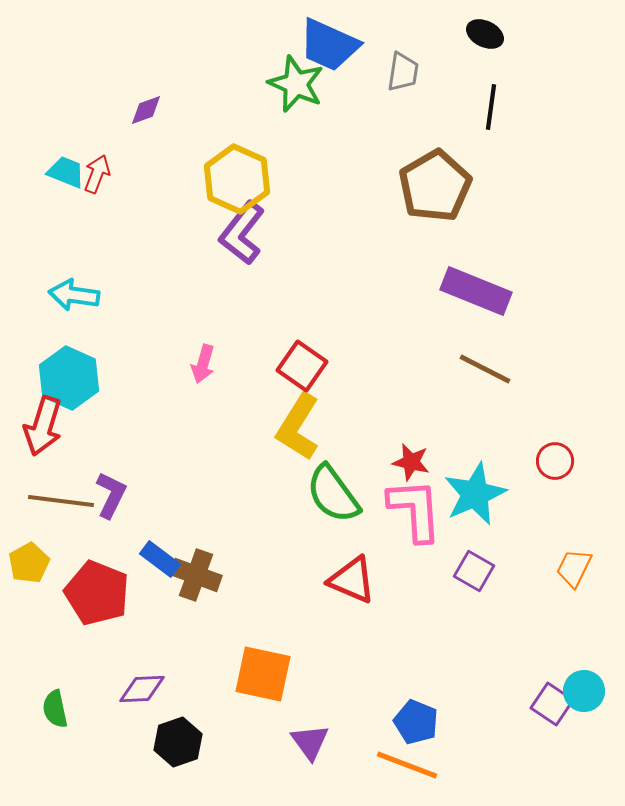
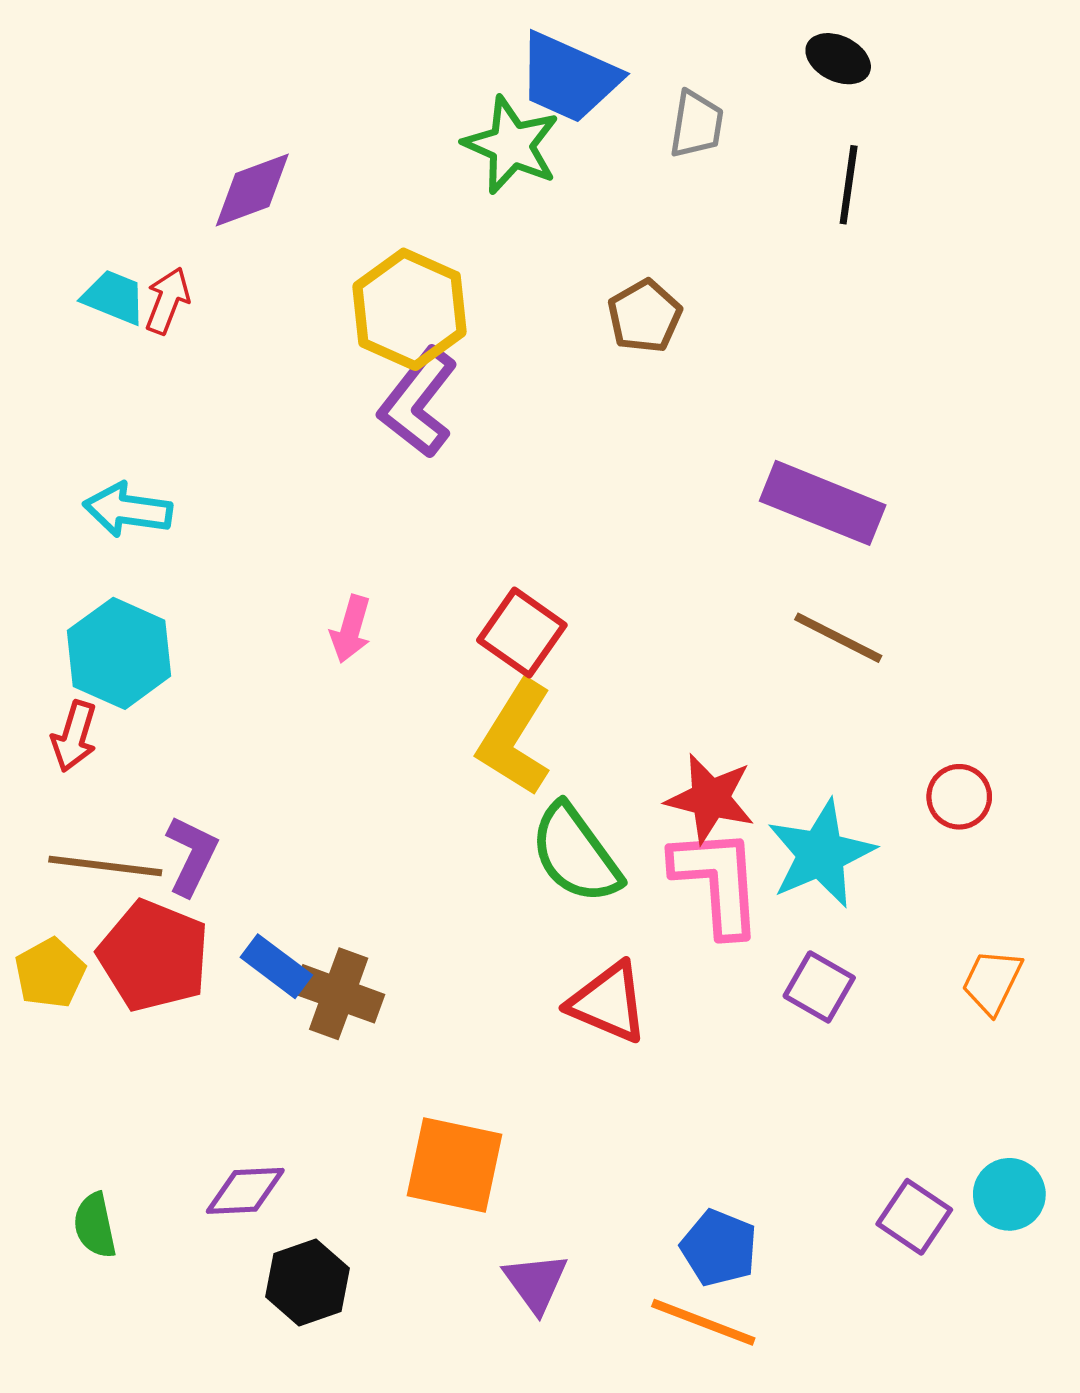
purple diamond: (146, 110) -> (252, 190), size x1.5
brown pentagon: (435, 186) -> (645, 316), moved, size x0.6
red arrow: (43, 426) -> (74, 736), size x0.7
red star: (411, 462) -> (710, 798), size x1.4
red pentagon: (97, 593) -> (154, 956), moved
purple square: (552, 704) -> (914, 1217), moved

